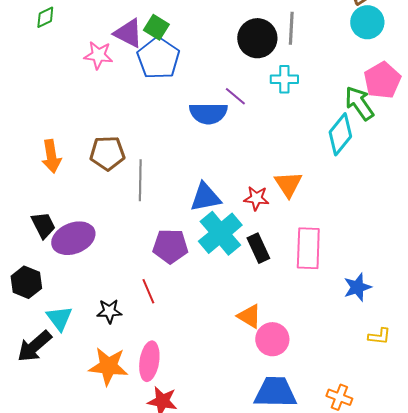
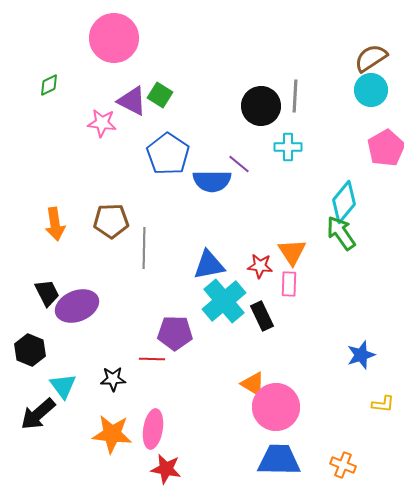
blue pentagon: (158, 58) -> (168, 154), moved
green arrow: (359, 103) -> (341, 233), moved
purple pentagon: (170, 246) -> (175, 333), moved
pink rectangle: (308, 248) -> (289, 284), moved, size x0.6
red line: (148, 291) -> (152, 359), turned -65
pink circle: (272, 339) -> (276, 407), size x1.4

